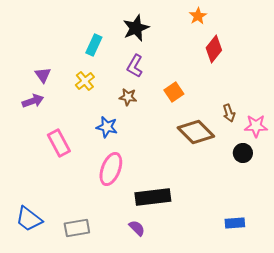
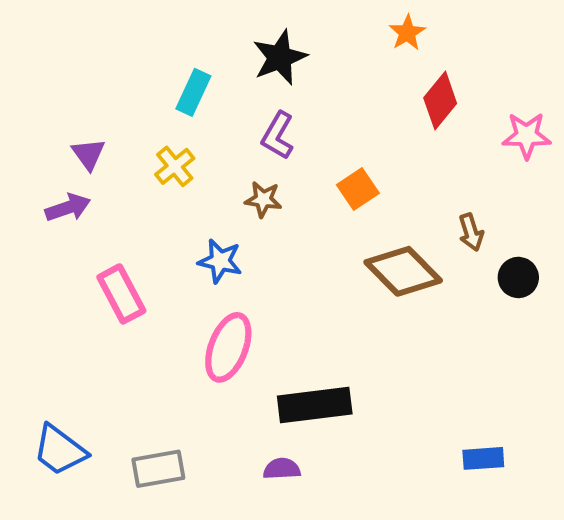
pink star: (256, 126) -> (527, 136), moved
black circle: (243, 153) -> (518, 277), moved
purple semicircle: (137, 228) -> (282, 469), turned -48

